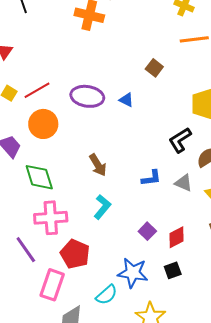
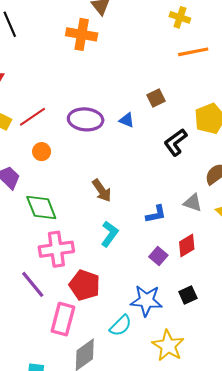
brown square: (154, 68) -> (156, 98), moved, turned 30
orange circle: (43, 124) -> (42, 152), size x0.6
black L-shape: (180, 140) -> (176, 142), moved
blue L-shape: (151, 178) -> (156, 214), moved
red diamond: (176, 237) -> (187, 246), moved

